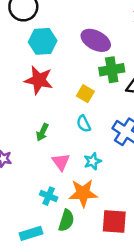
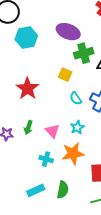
red star: (39, 80) -> (27, 88), moved, turned 30
cyan semicircle: (84, 124) -> (76, 98), moved
green arrow: (42, 132) -> (28, 127), moved
green semicircle: (66, 221) -> (63, 190), moved

